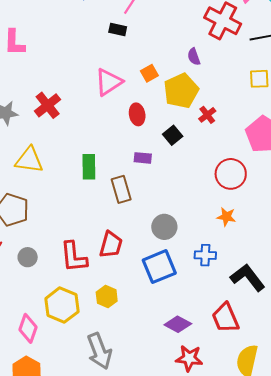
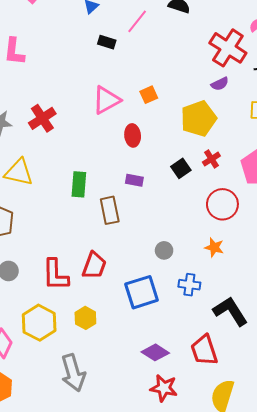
black rectangle: (118, 30) -> (107, 42), moved
purple semicircle: (194, 57) -> (220, 84), moved, turned -102
yellow pentagon: (181, 91) -> (199, 119), moved
red cross: (207, 115) -> (211, 159), moved
black square: (173, 135) -> (181, 168), moved
gray circle: (164, 227) -> (164, 250), moved, size x0.7

